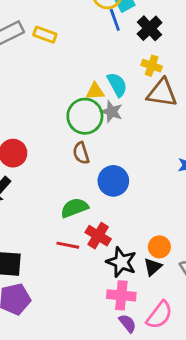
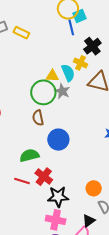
black cross: (150, 28) -> (92, 46), moved
yellow cross: (152, 66) -> (81, 63), moved
orange circle: (159, 247) -> (94, 188), moved
black star: (121, 262) -> (58, 197), turned -30
black triangle: (153, 267) -> (89, 221), moved

